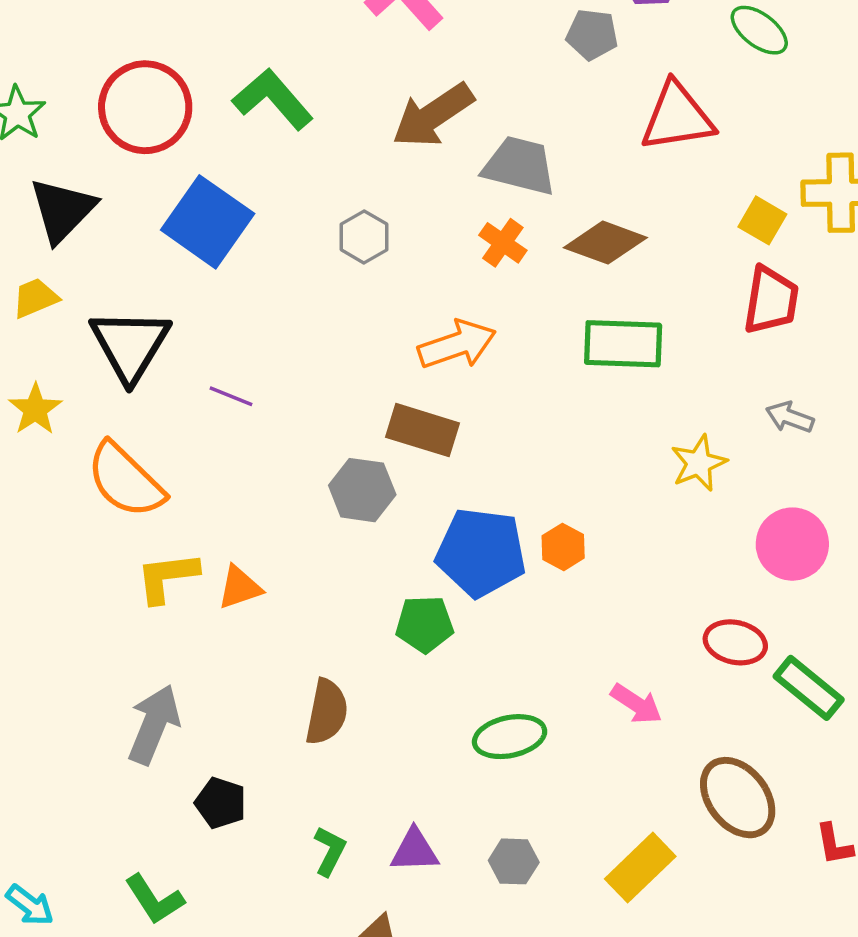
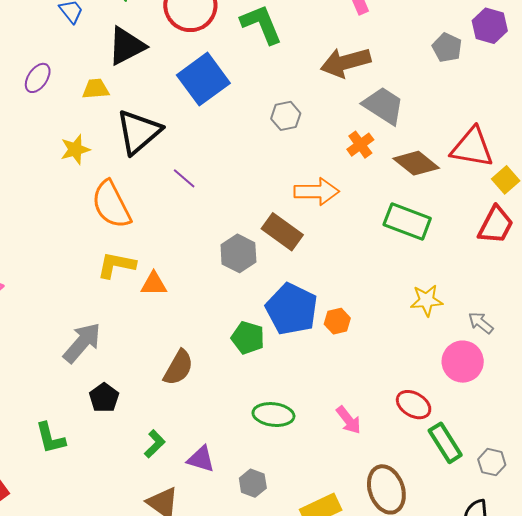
red triangle: (677, 117) -> (472, 147), moved
gray arrow: (790, 417) -> (481, 323), moved

